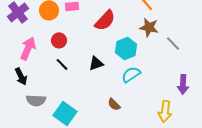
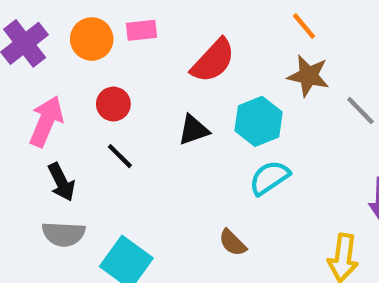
black triangle: (96, 63) -> (194, 130), moved
black arrow: (21, 76) -> (61, 182), moved

